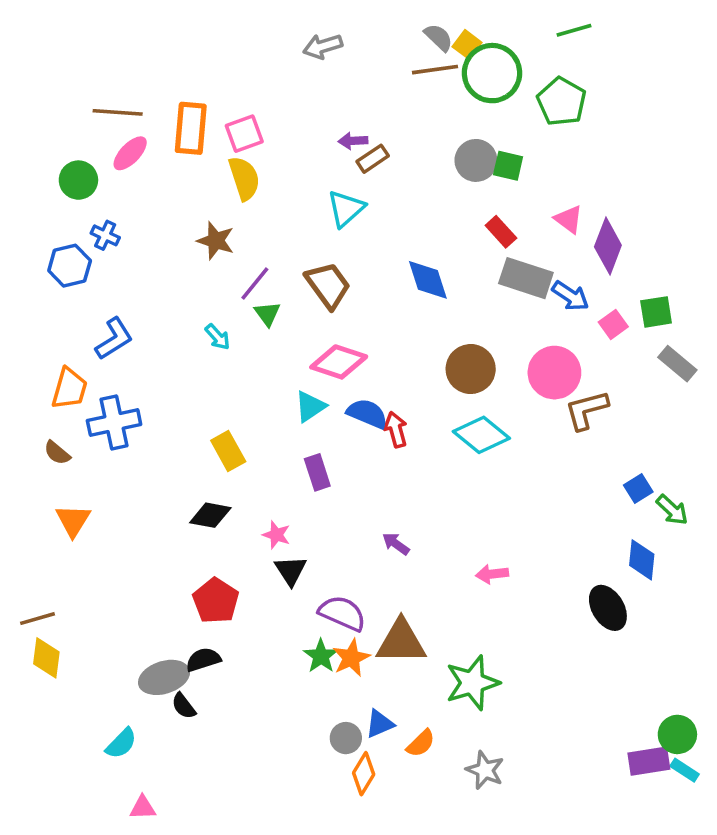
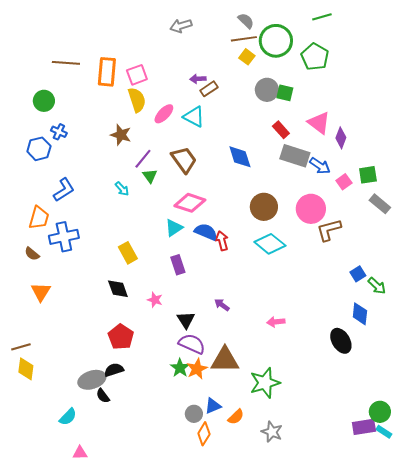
yellow square: (467, 45) -> (247, 57), moved
pink ellipse: (130, 153) -> (164, 114), moved
cyan triangle: (346, 209) -> (194, 117), turned -50
pink triangle: (569, 219) -> (319, 123), size x1.4
purple diamond: (608, 246) -> (341, 138), size x0.7
black diamond: (210, 515) -> (118, 289), turned 60
black triangle: (291, 570) -> (186, 320), moved

